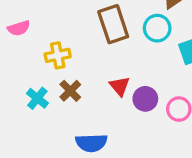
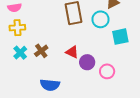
yellow cross: (58, 55) -> (17, 28), moved
red triangle: (120, 86) -> (72, 52), turned -32

